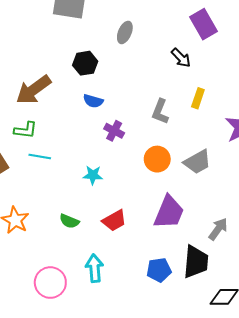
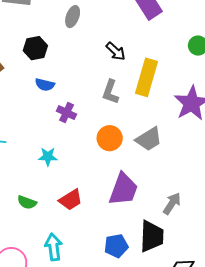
black arrow: (181, 58) -> (116, 51), moved
yellow rectangle: (198, 98) -> (147, 77), size x1.8

